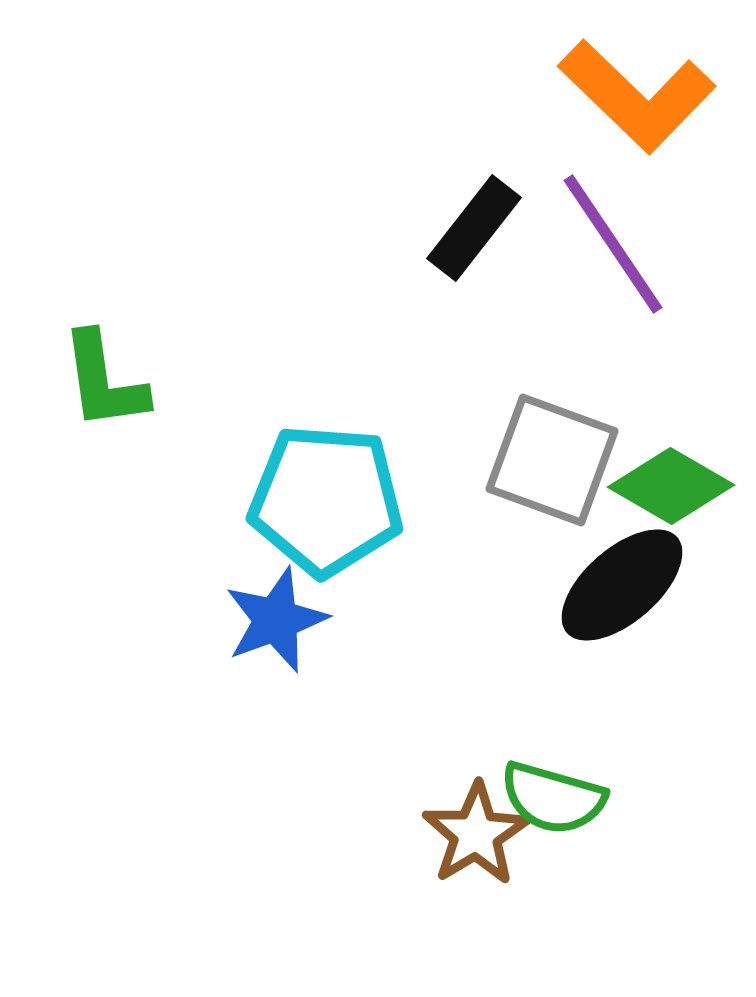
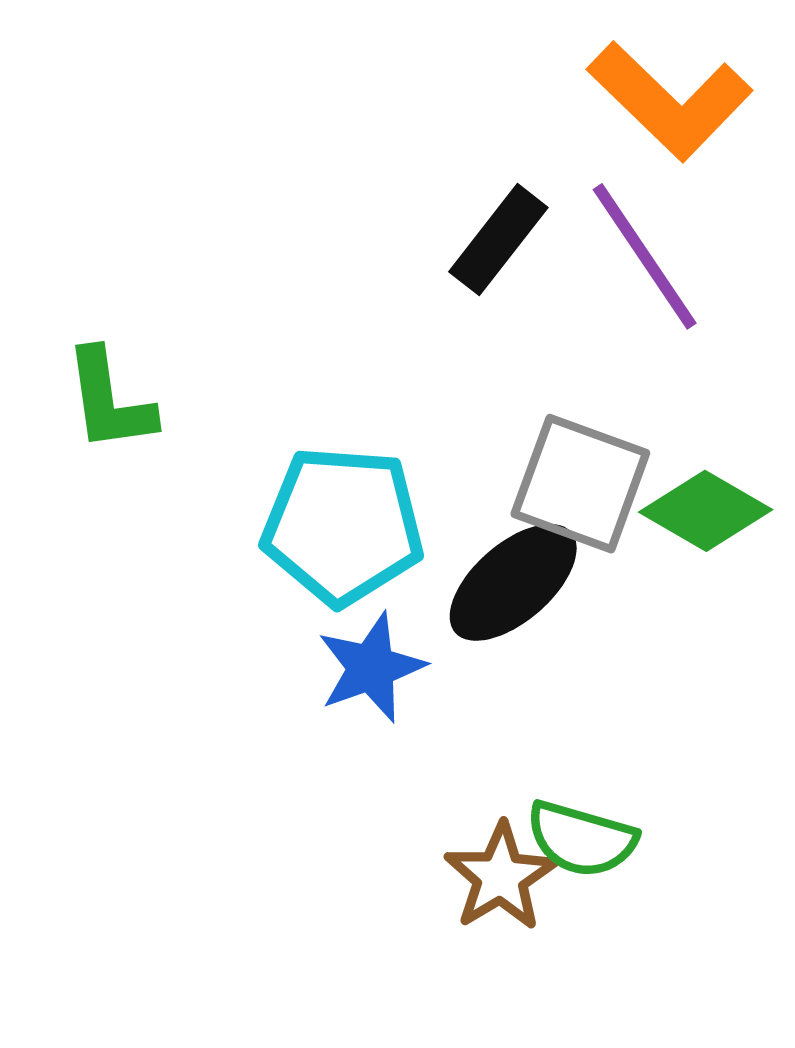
black ellipse: (622, 585) -> (513, 582), moved
blue star: (276, 620) -> (371, 668), moved

